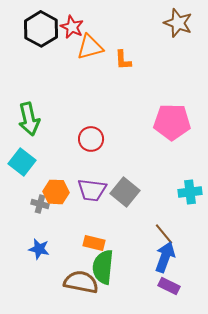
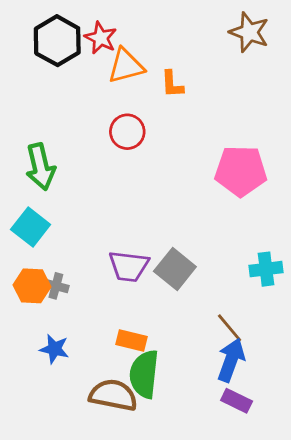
red circle: (91, 139) -> (127, 132), moved
orange hexagon: (56, 192) -> (32, 286), moved

